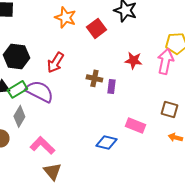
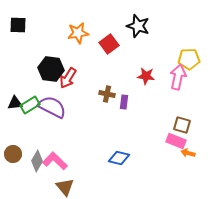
orange star: (65, 17) -> (78, 33), turned -30
black hexagon: (16, 56) -> (51, 69), moved
gray diamond: (19, 116) -> (37, 161), moved
pink rectangle: (135, 125) -> (176, 141), moved

